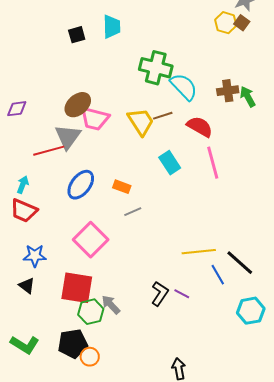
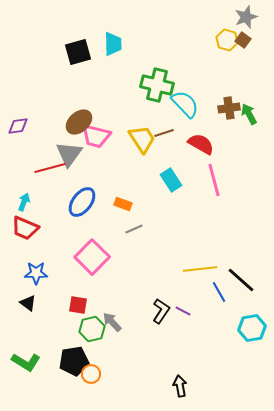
black square: (77, 35) -> (78, 52), size x1.5
red square: (77, 288) -> (78, 305), size x0.6

